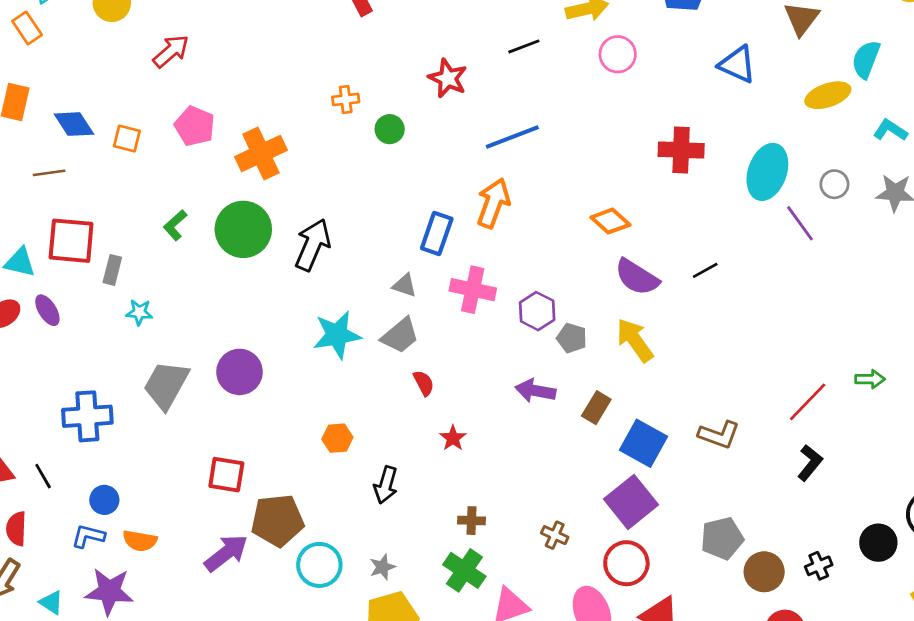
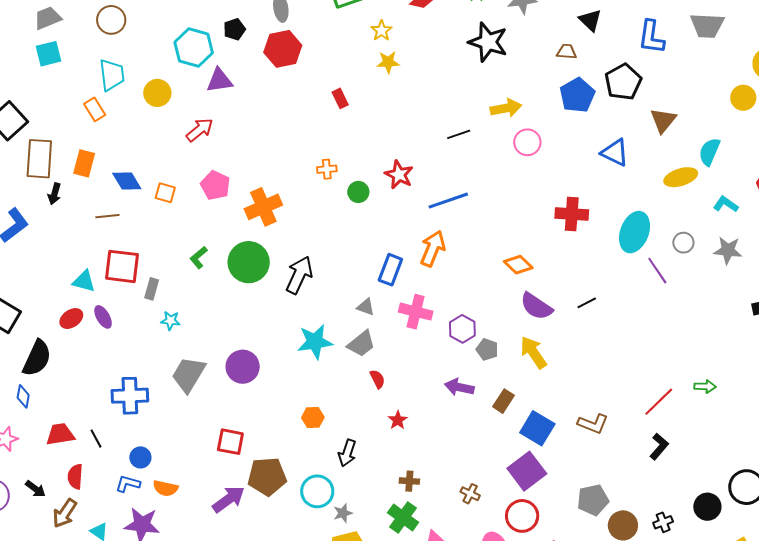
red star: (448, 78) -> (399, 175), moved
cyan circle: (319, 565) -> (317, 491), moved

